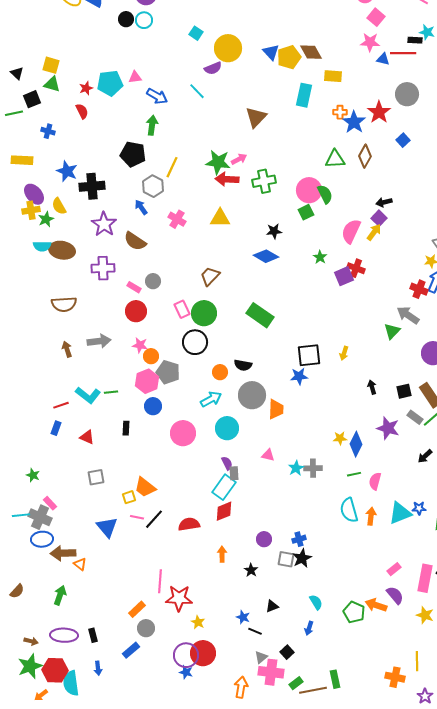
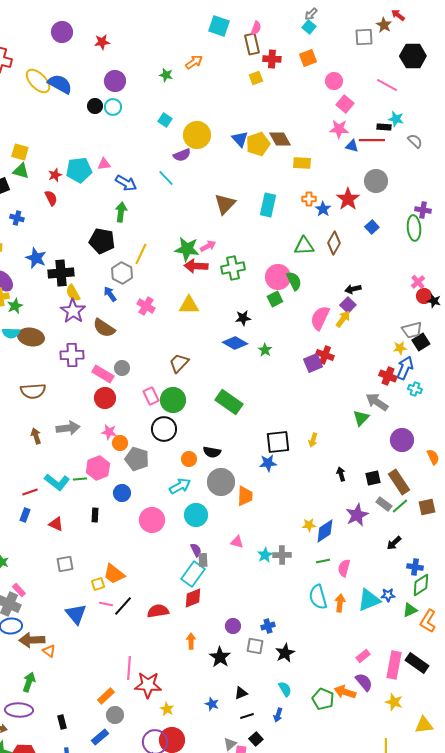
cyan rectangle: (304, 95) -> (268, 205), moved
blue star: (354, 122) -> (323, 209), size x0.7
yellow semicircle: (59, 206) -> (73, 293), moved
green star: (320, 257) -> (265, 350), moved
pink rectangle: (134, 287) -> (103, 374), size x1.5
pink hexagon: (147, 381) -> (98, 468), moved
purple star: (388, 428) -> (357, 515), turned 30
blue diamond: (356, 444) -> (325, 531), turned 30
black star: (302, 558) -> (285, 653), moved
black star: (251, 570) -> (220, 657), size x1.5
black line: (255, 631) -> (247, 716), moved, turned -40
purple ellipse: (64, 635) -> (19, 710), moved

